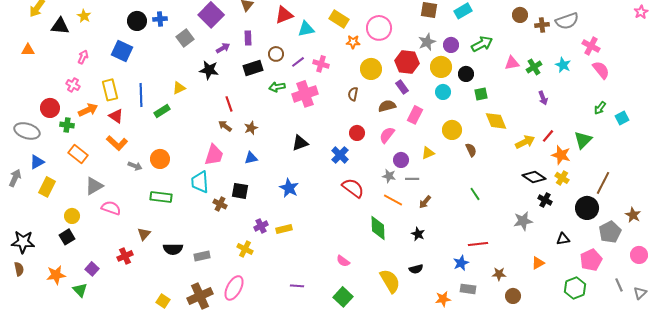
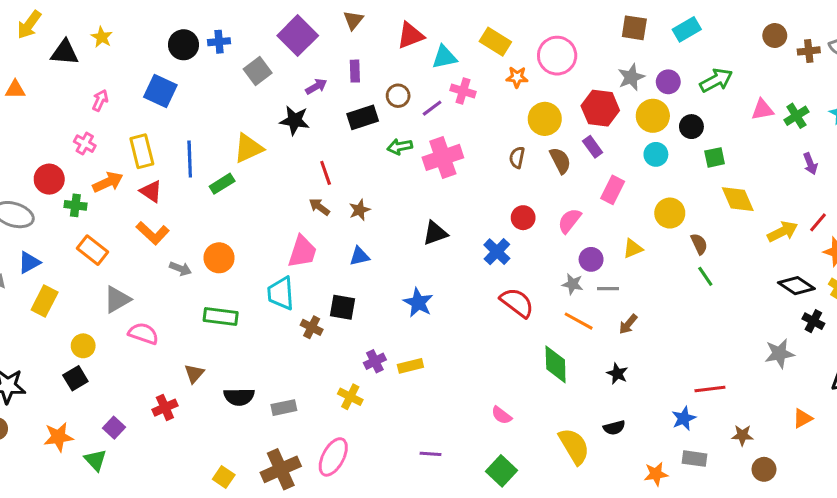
pink cross: (321, 64) -> (463, 91), moved
yellow triangle: (179, 88) -> (248, 148), size x1.5
brown semicircle: (387, 106) -> (560, 161), moved, turned 78
green line: (475, 194) -> (705, 276), moved

